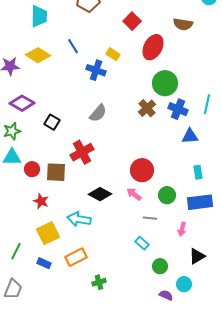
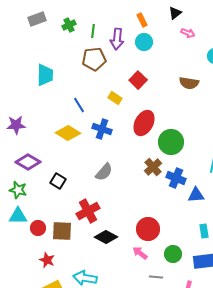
red ellipse: (153, 47) -> (144, 123), moved
yellow rectangle: (113, 54) -> (115, 98), moved
yellow diamond: (38, 55) -> (68, 133), moved
blue cross: (178, 109) -> (176, 178), moved
green star: (12, 131) -> (18, 190), turned 30
black diamond: (100, 194) -> (106, 237), moved

